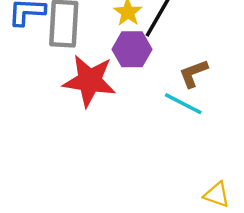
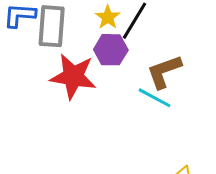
brown L-shape: (193, 73) -> (164, 72), size x1.4

